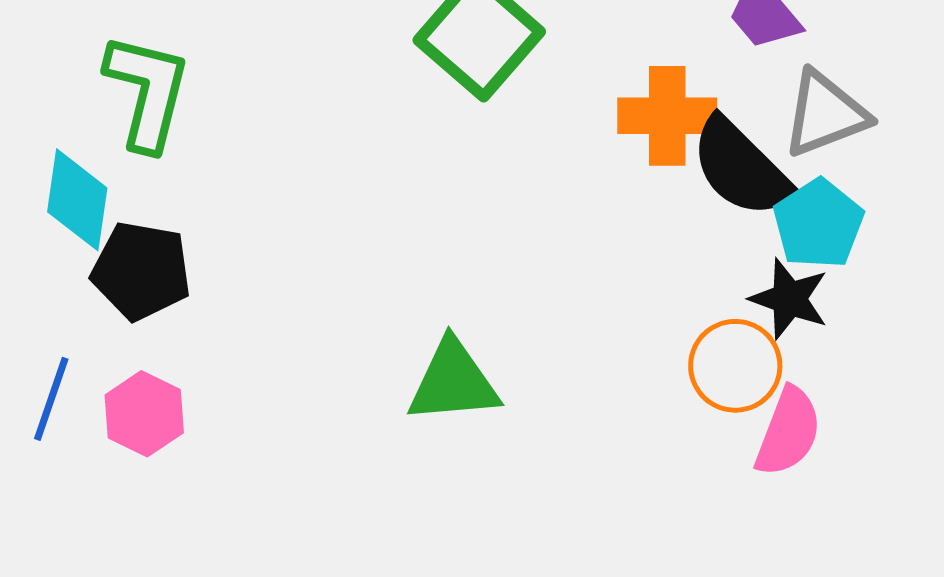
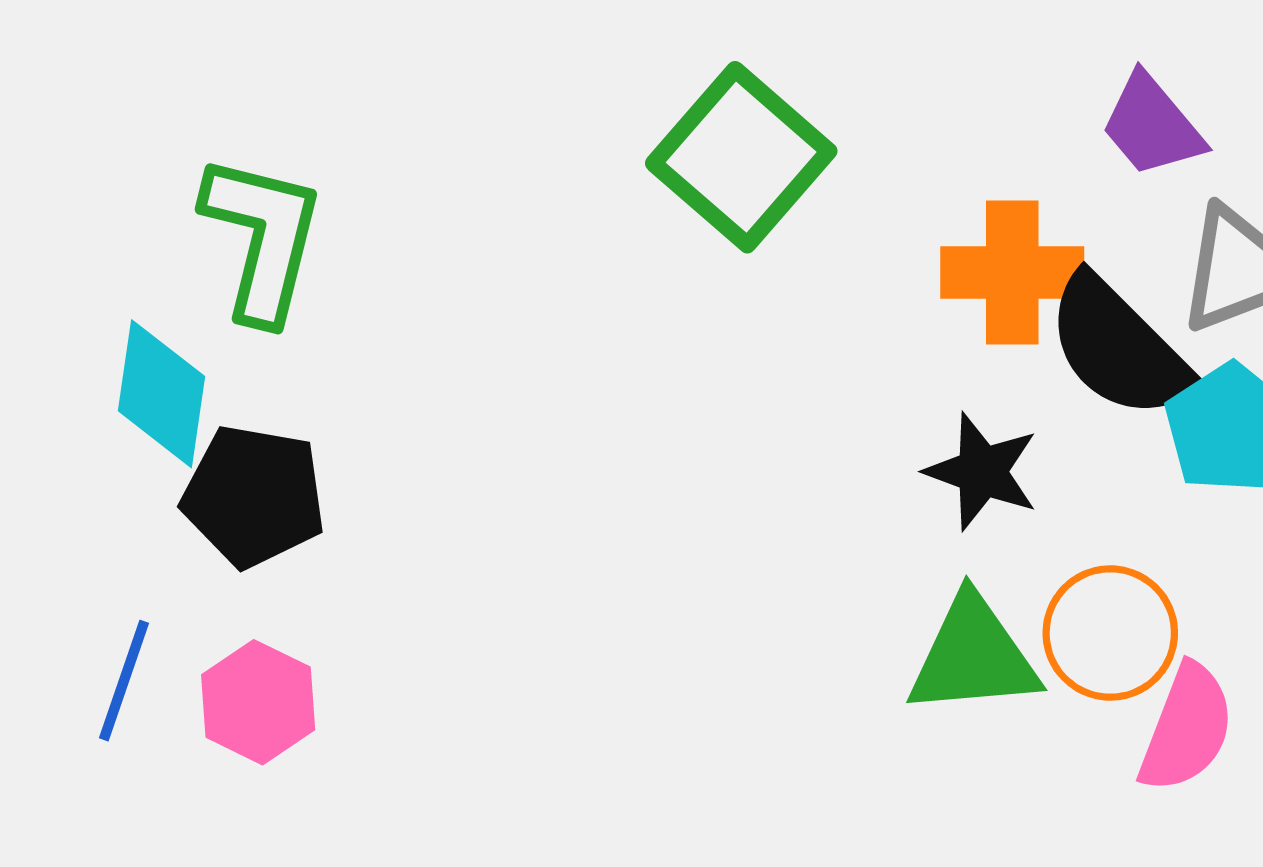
black star: (789, 299) -> (982, 472), moved
green triangle: (453, 382) -> (973, 656), moved

